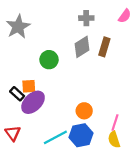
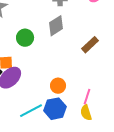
brown rectangle: (104, 47) -> (90, 45), moved, turned 30

